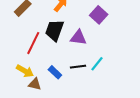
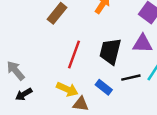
black trapezoid: (54, 30) -> (110, 51), moved
purple triangle: (78, 38) -> (143, 44), moved

